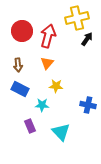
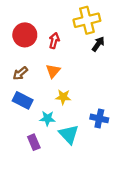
red arrow: (48, 36) -> (54, 41), size x0.6
brown arrow: (18, 65) -> (20, 73), turned 56
cyan triangle: (61, 132) -> (69, 134), moved

